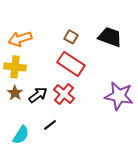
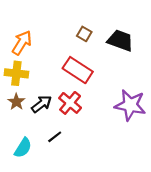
brown square: (71, 37) -> (84, 34), moved
orange arrow: (20, 39) -> (22, 43), turned 140

